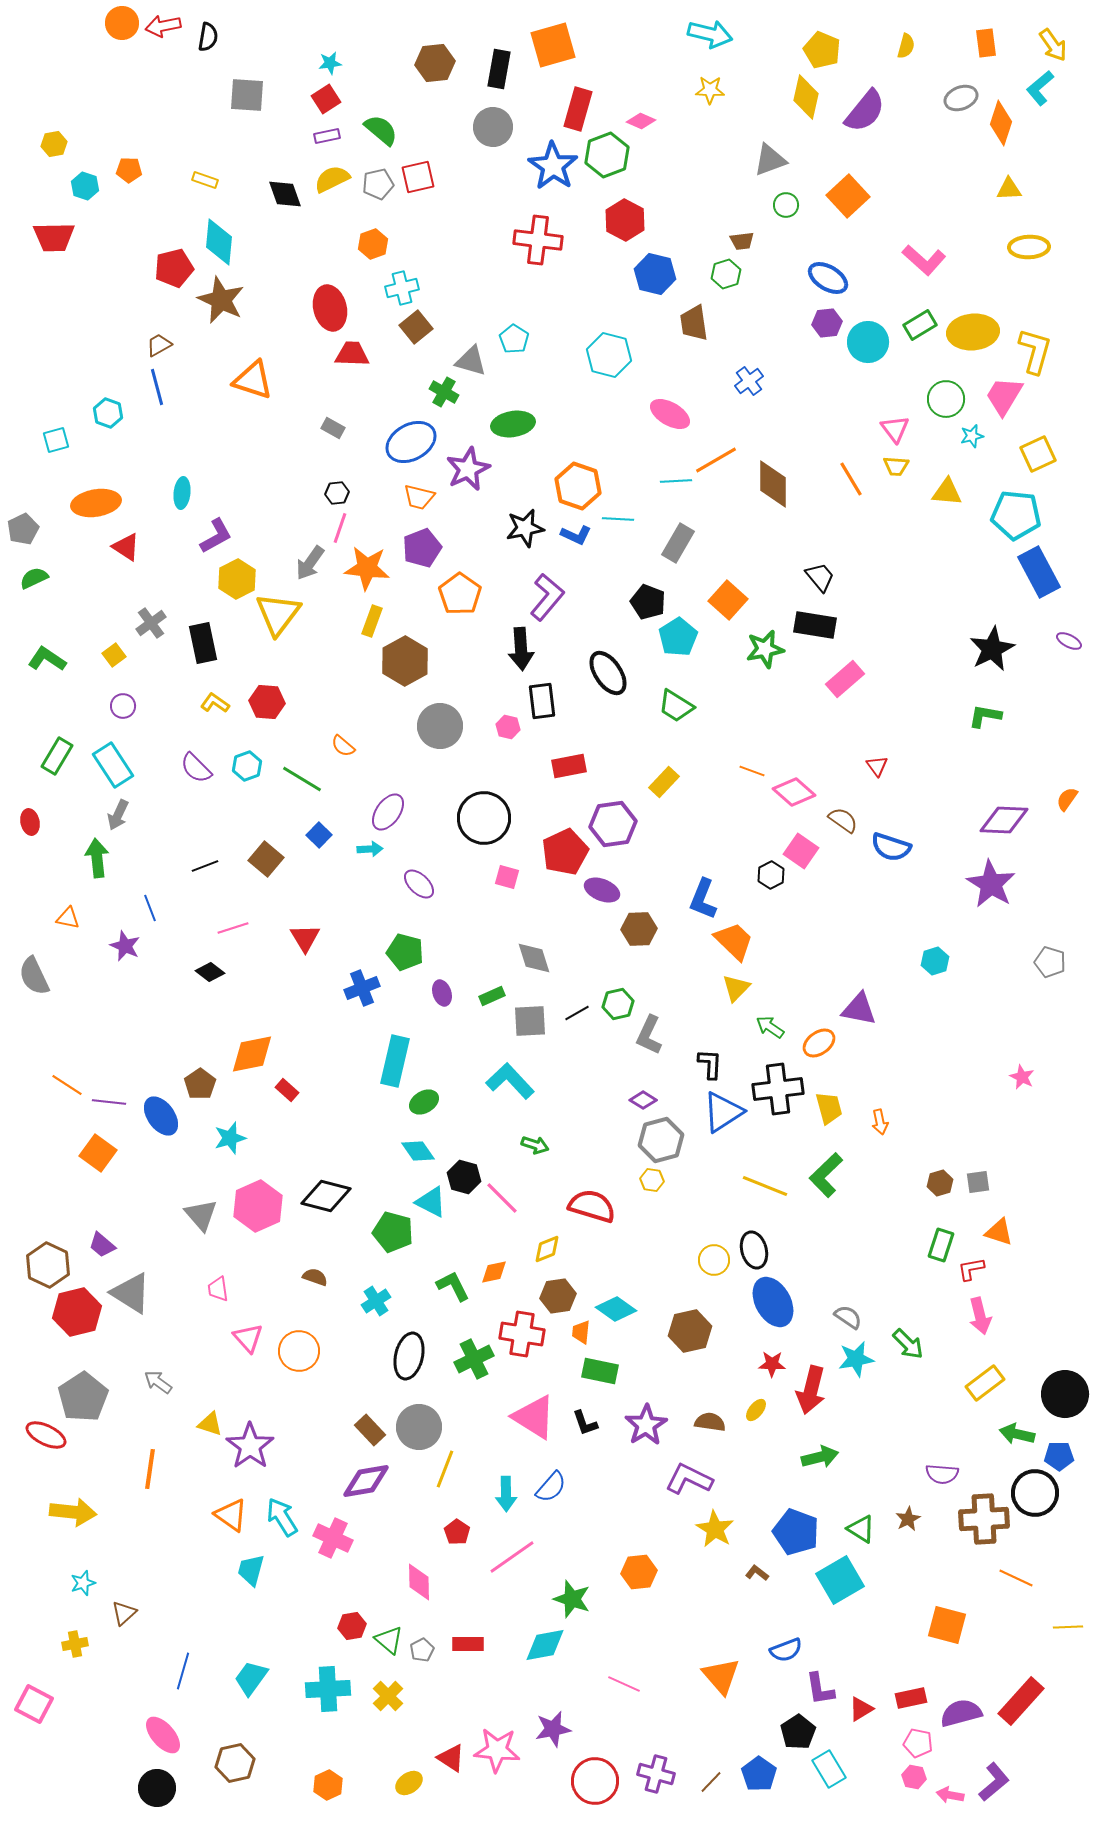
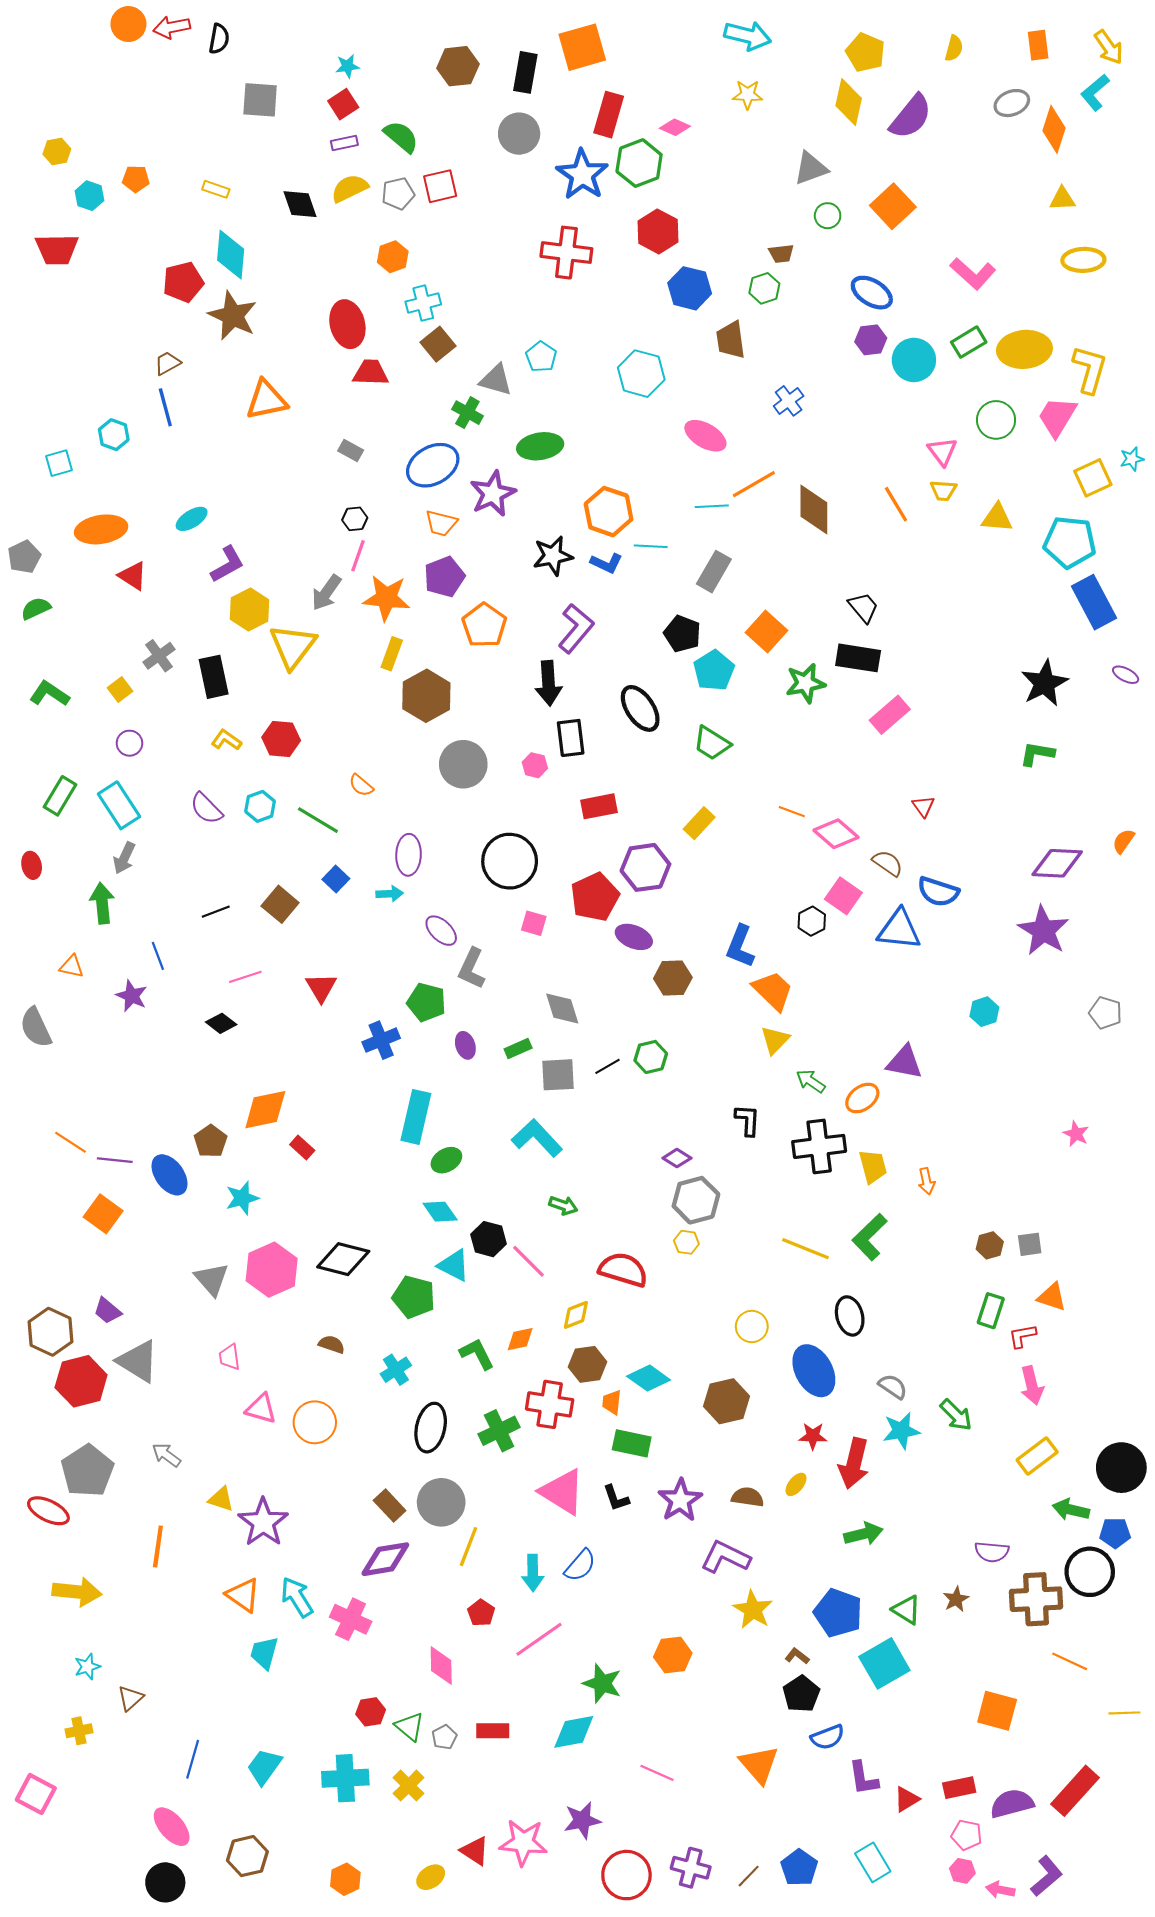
orange triangle: (253, 380) -> (266, 400), turned -30
cyan star: (972, 436) -> (1132, 459), moved
cyan ellipse: (182, 493) -> (192, 519), turned 52
purple ellipse: (388, 812) -> (409, 855), turned -33
gray L-shape: (649, 1035) -> (472, 969), moved
blue triangle: (723, 1112) -> (899, 930), moved, turned 39
black ellipse: (754, 1250) -> (850, 1316), moved
pink triangle: (248, 1338) -> (261, 1409), turned -32
black pentagon: (798, 1732) -> (801, 1694), moved

